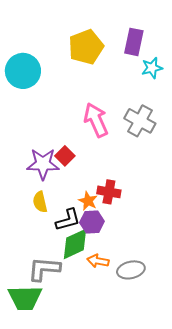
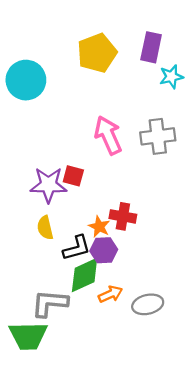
gray cross: (140, 121) -> (158, 136), turned -36
red square: (65, 156) -> (73, 176), turned -30
orange arrow: (98, 261) -> (110, 294), turned 145

